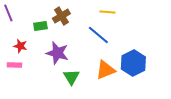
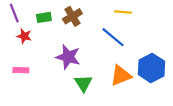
green rectangle: (40, 26) -> (44, 17), moved
red star: (20, 46) -> (24, 36), moved

